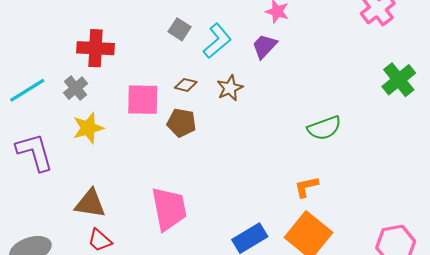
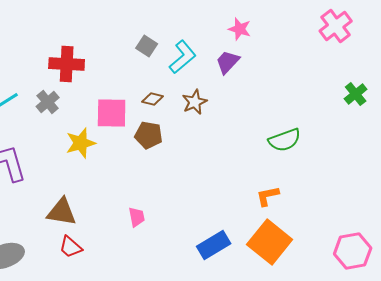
green cross: (399, 80) -> (356, 94), size x0.7
yellow star: (88, 128) -> (81, 143), moved
pink trapezoid: (169, 209) -> (137, 217), size x0.5

